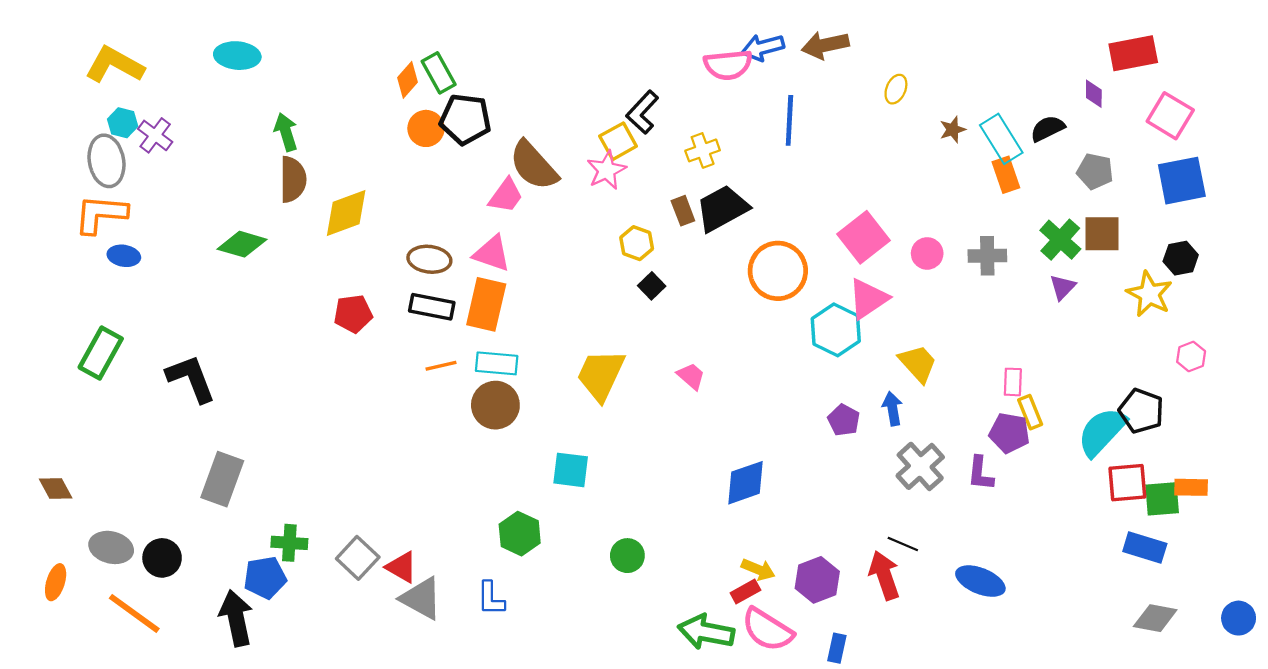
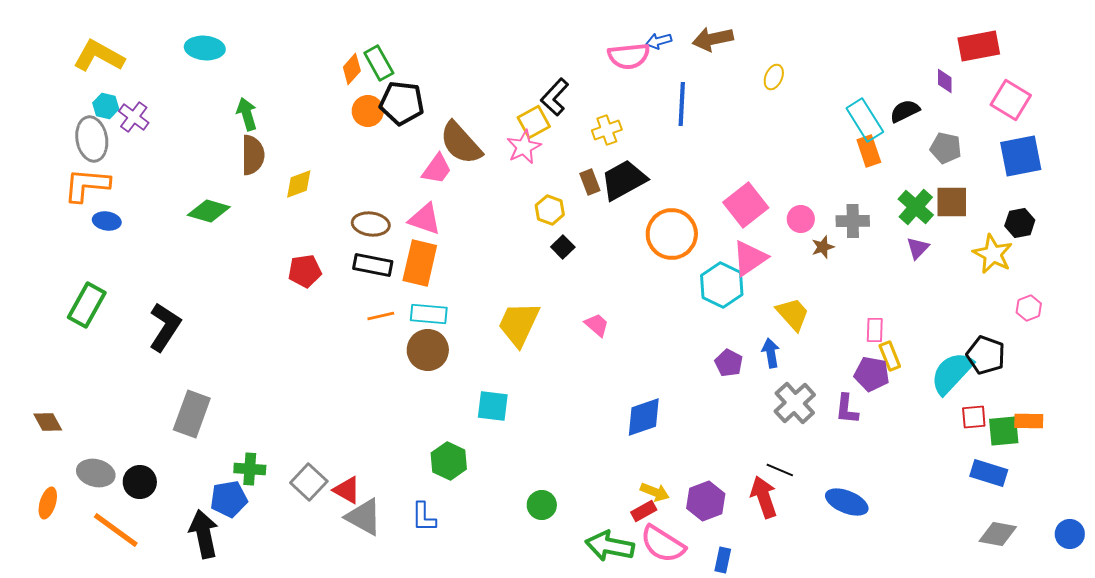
blue arrow: (763, 47) -> (659, 41), size x0.7
brown star: (953, 130) -> (823, 247), moved
yellow diamond: (346, 213) -> (299, 184), size x0.7
black L-shape: (191, 378) -> (165, 327), turned 54
red square: (1127, 483) -> (974, 417), size x0.7
green circle: (627, 556) -> (542, 505), moved

